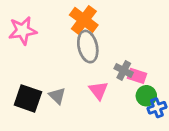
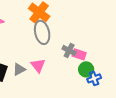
pink triangle: (98, 90) -> (38, 65), moved
gray triangle: (57, 96) -> (19, 69), turned 48

